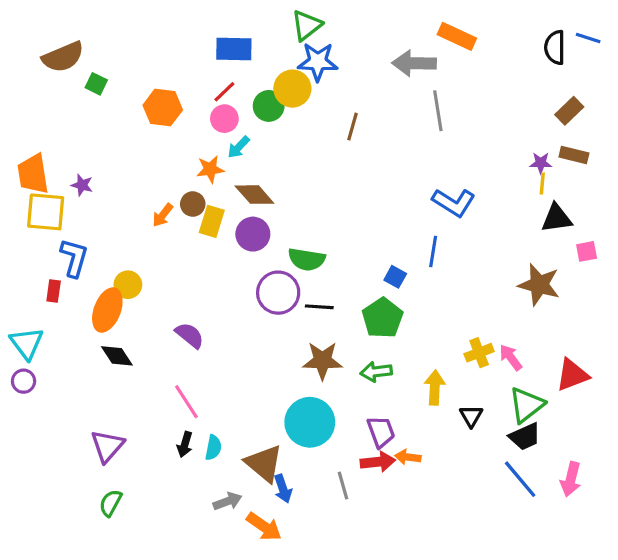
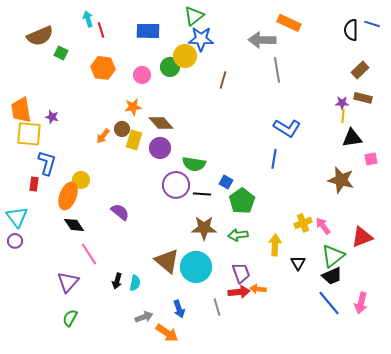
red line: (224, 92) -> (101, 30), moved, turned -63
cyan arrow: (239, 147) -> (88, 19), moved, turned 119
blue square: (395, 277) -> (226, 182), moved
pink line: (186, 402) -> (89, 254), moved
brown triangle: (264, 463) -> (167, 261), moved

